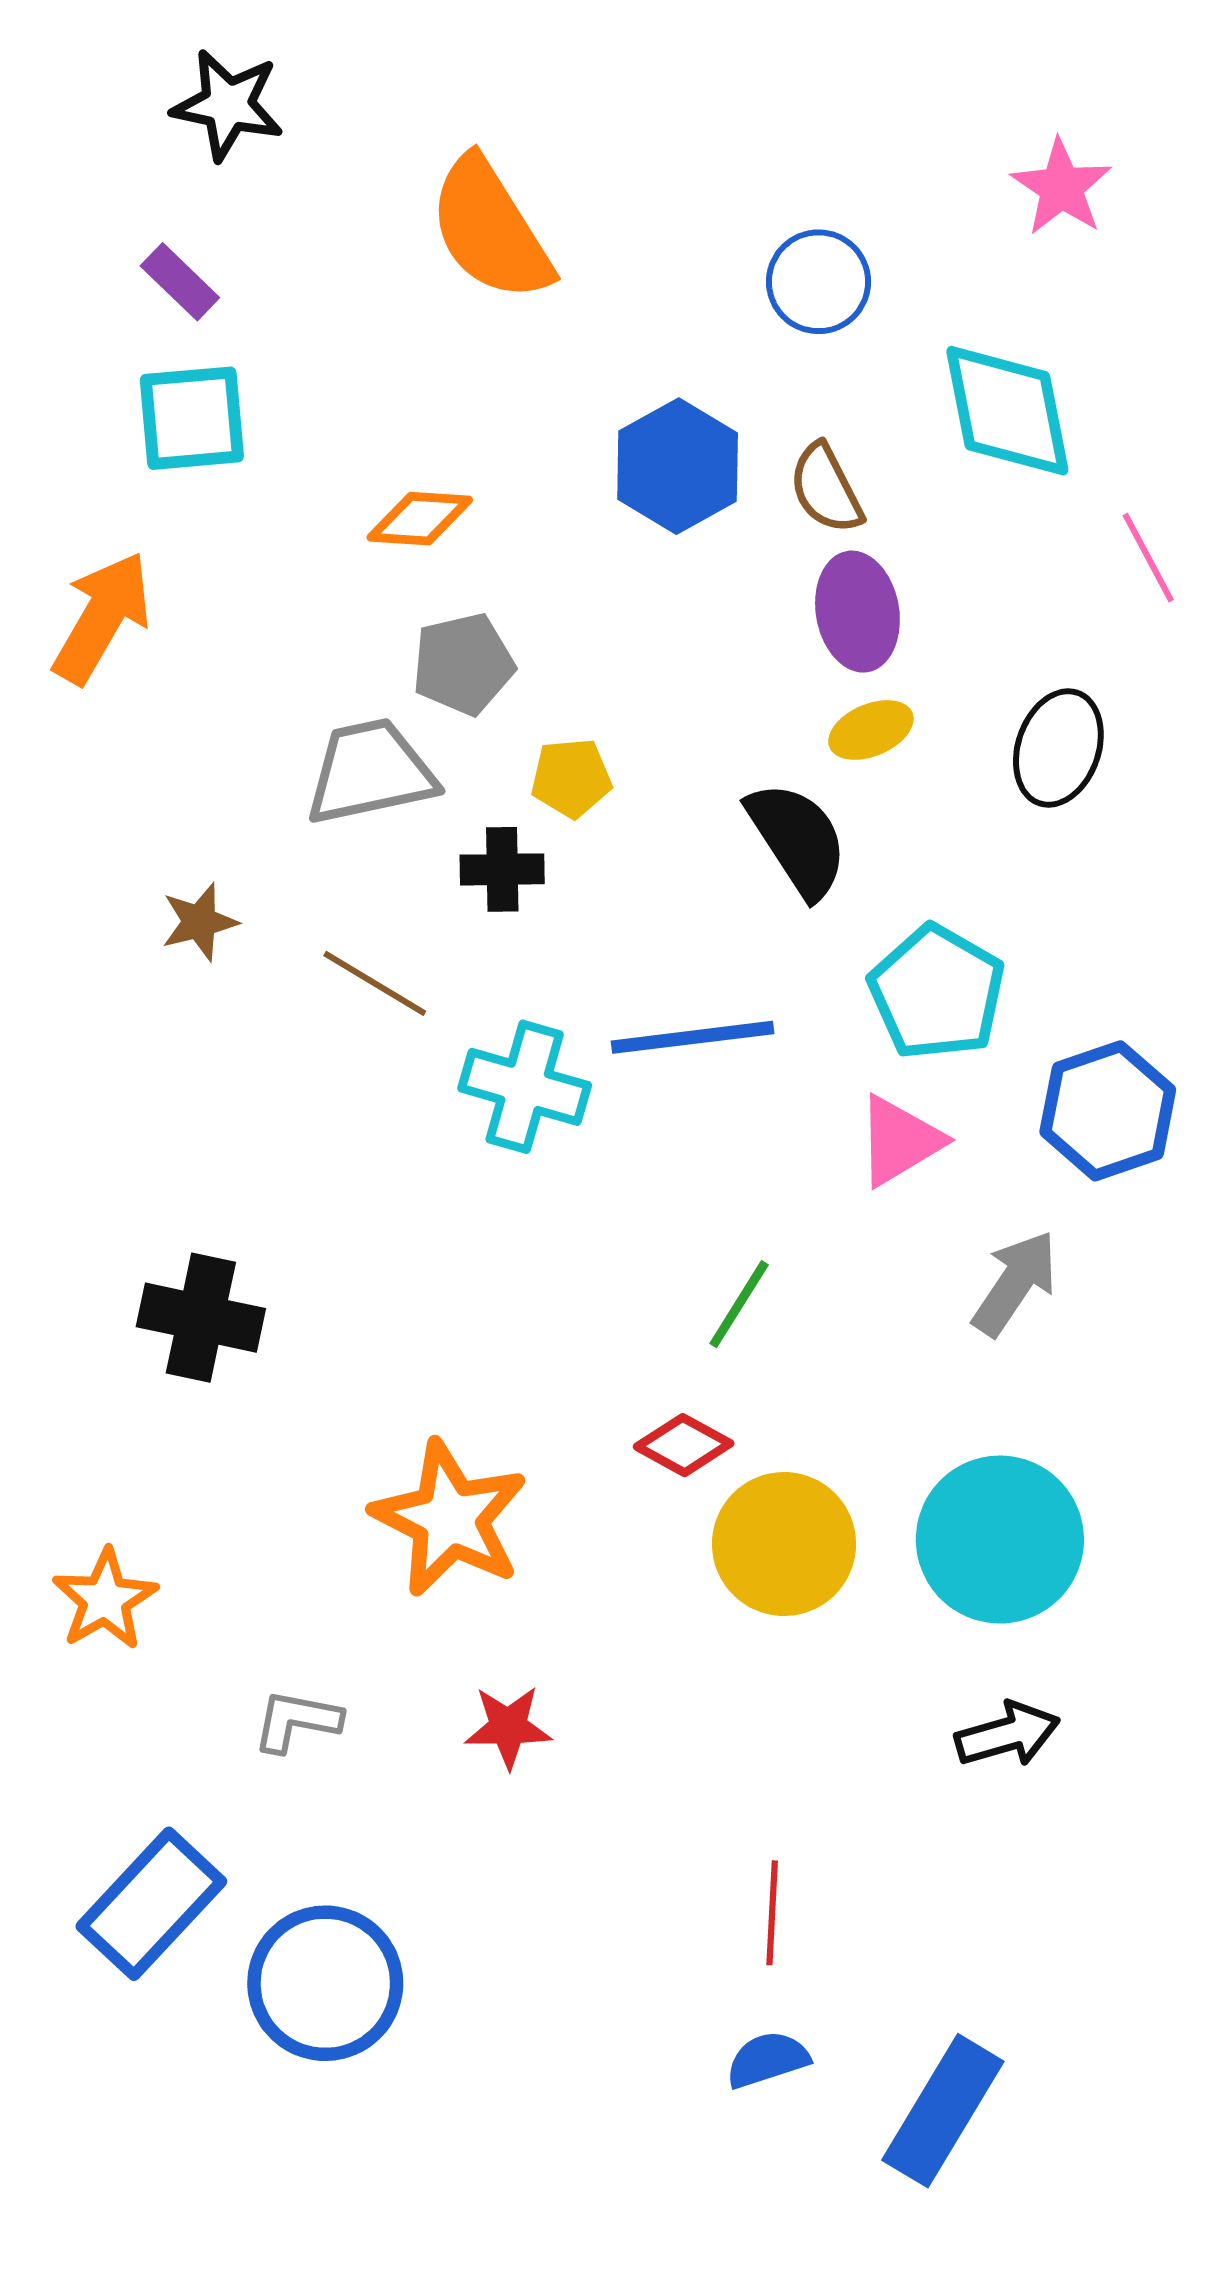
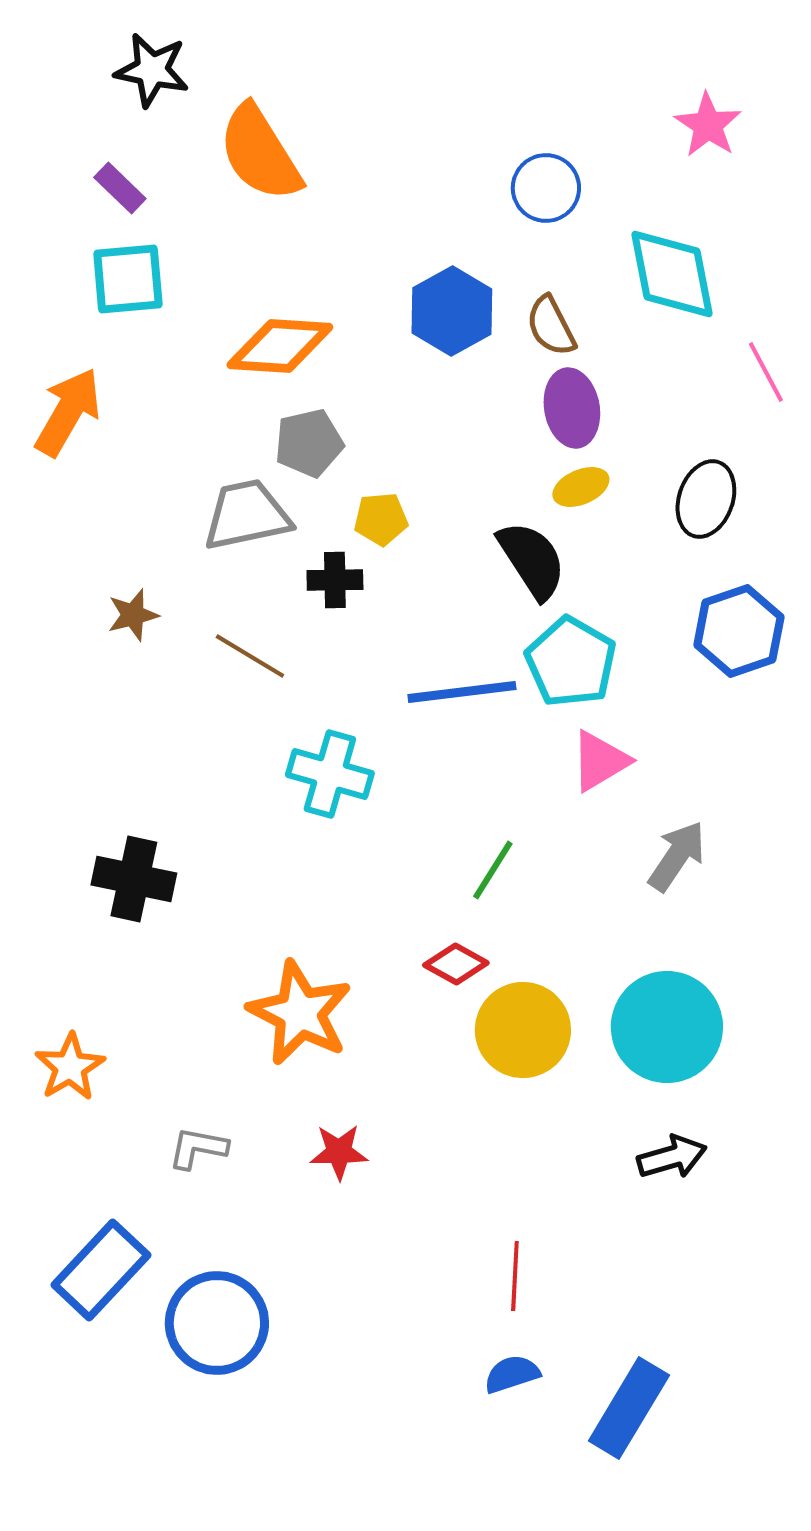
orange semicircle: (490, 229) -> (260, 153), moved
orange diamond: (420, 519) -> (280, 346), size x1.5
cyan pentagon: (937, 992) -> (571, 662), moved
cyan cross: (525, 1087) -> (330, 774), moved
blue hexagon: (1108, 1111) -> (739, 631), moved

